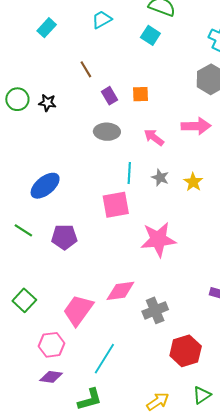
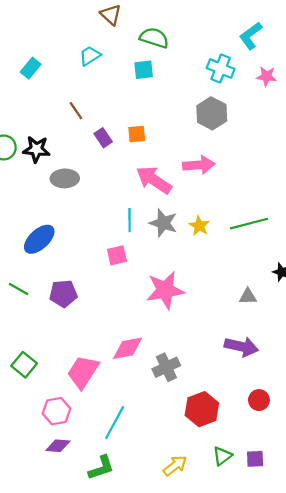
cyan square: (150, 35) -> (144, 70), turned -36
black star: (47, 103) -> (36, 149), size x1.4
gray ellipse: (107, 132) -> (65, 178), moved
pink arrow: (154, 137) -> (154, 180), size x1.6
gray star: (160, 177) -> (163, 223), size x1.5
pink square: (116, 205) -> (117, 255), size x0.7

